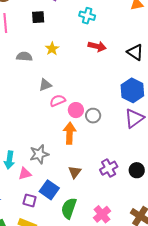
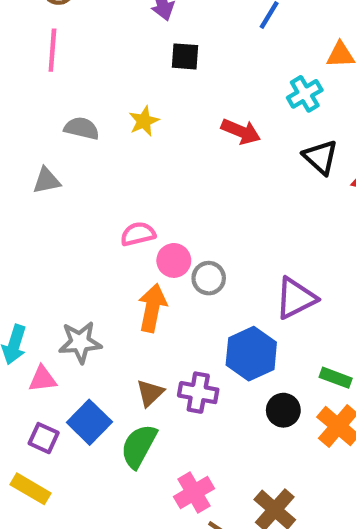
cyan cross: (87, 16) -> (305, 94), moved, turned 35
black square: (38, 17) -> (185, 56), moved
gray triangle: (45, 85) -> (46, 181), moved
blue hexagon: (132, 90) -> (251, 354), moved
purple cross: (109, 168) -> (198, 393), moved, turned 30
green semicircle: (69, 208) -> (139, 446), moved

